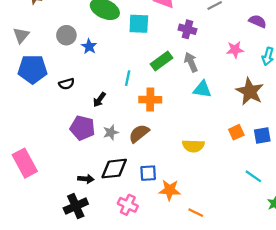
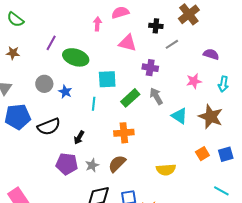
cyan square: (139, 24) -> (107, 79), moved
cyan line: (128, 78) -> (94, 104), moved
black semicircle: (66, 84) -> (49, 127), size x1.6
cyan triangle: (202, 89) -> (179, 116), moved, turned 30

